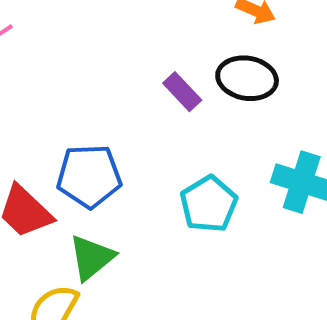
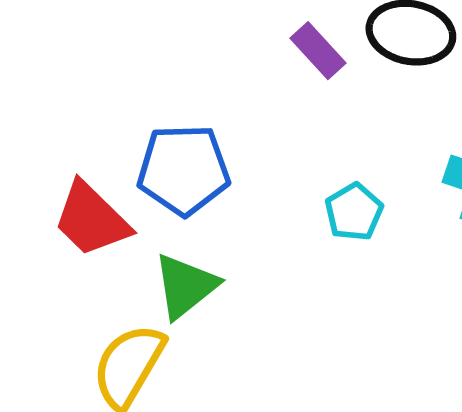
cyan pentagon: (209, 204) -> (354, 212), size x0.7

